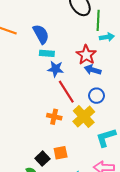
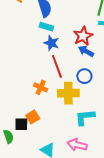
yellow cross: (84, 117) -> (68, 93), turned 30
orange square: (61, 153) -> (33, 117), moved, turned -32
black square: (42, 159) -> (21, 124), turned 32

